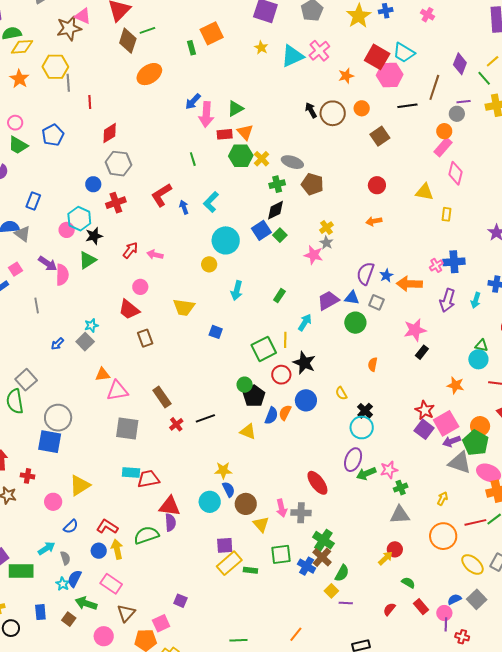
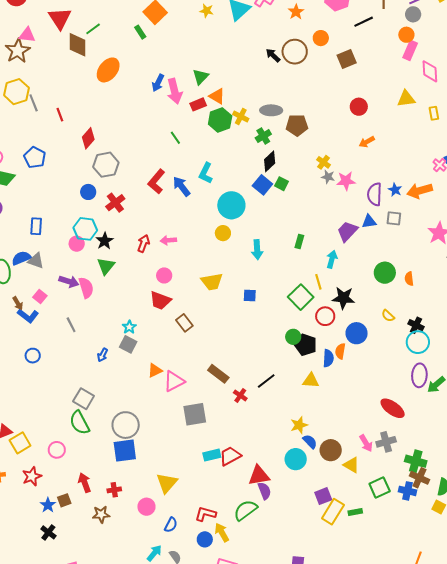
brown square: (380, 136) -> (347, 59), turned 30
blue arrow: (184, 207) -> (182, 186), size x1.5
pink star: (313, 255) -> (346, 181), moved
green circle: (355, 323) -> (385, 273), moved

